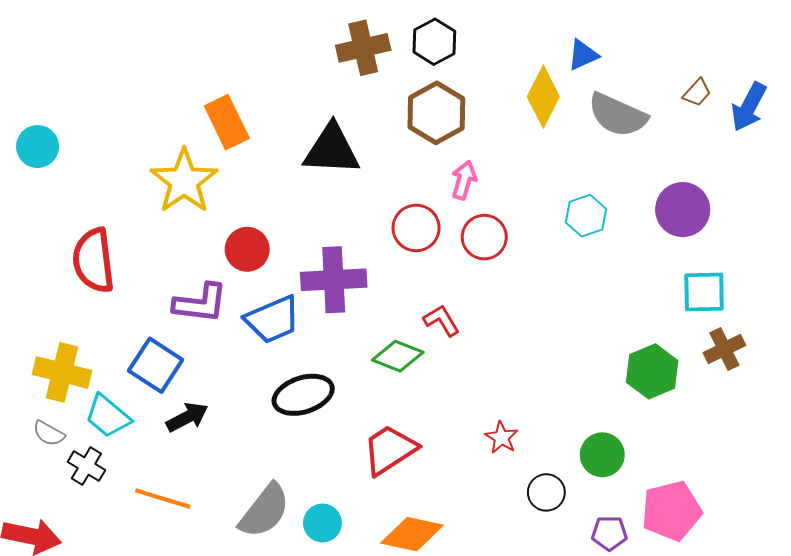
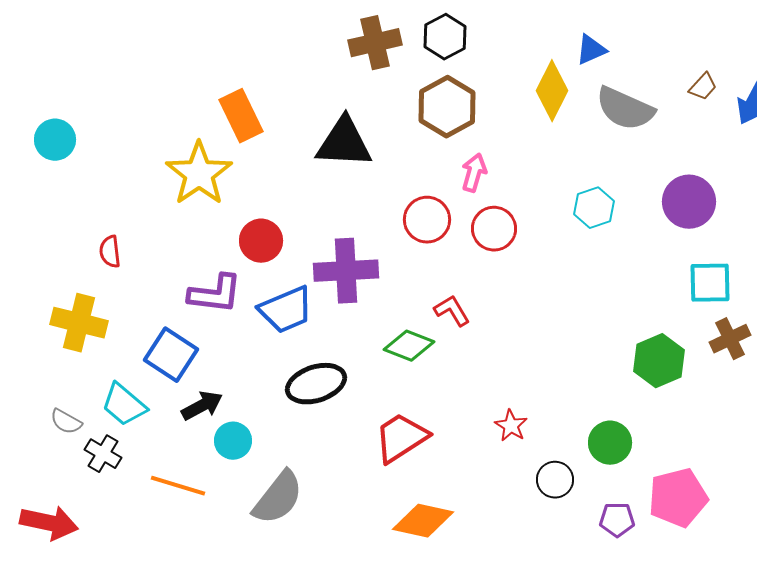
red semicircle: (94, 260) -> (110, 252), size x0.5
yellow cross: (62, 372) -> (79, 323), moved
cyan circle: (322, 523) -> (233, 441), moved

